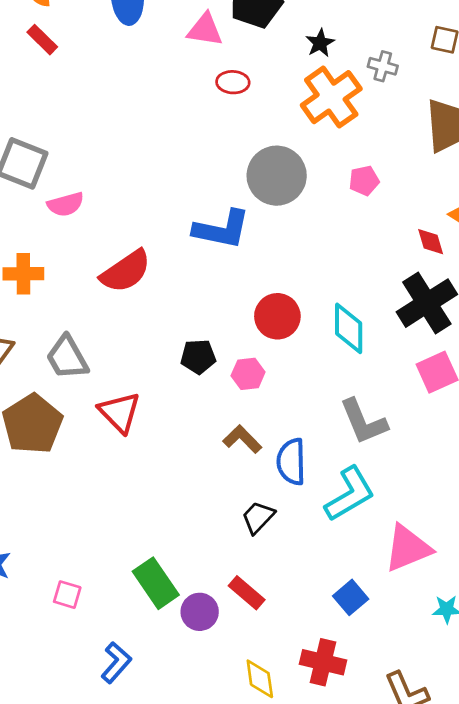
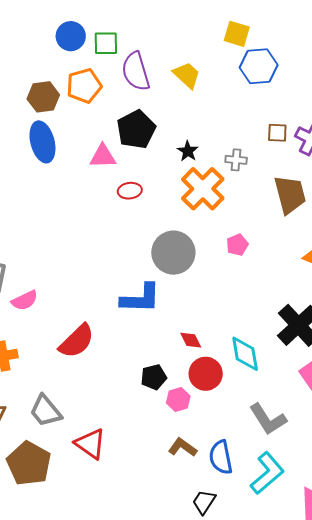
red diamond: (431, 242) -> (191, 340), moved
red circle: (277, 316) -> (206, 374), moved
black pentagon: (198, 357) -> (154, 377), moved

